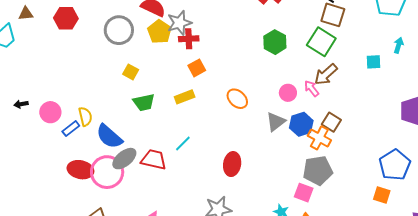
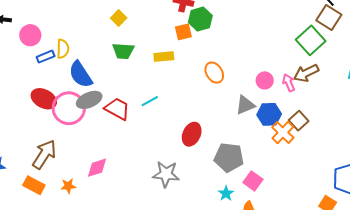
green hexagon: (275, 42) -> (200, 19), moved
gray pentagon: (318, 170) -> (229, 157), moved

